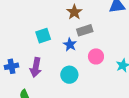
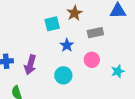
gray rectangle: (85, 30) -> (95, 33), moved
cyan square: (43, 36) -> (52, 24), moved

